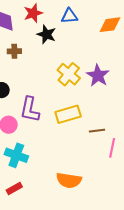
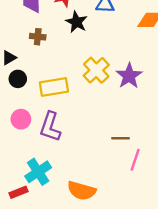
purple L-shape: (30, 109) -> (50, 127), moved
yellow rectangle: (68, 114) -> (54, 87), moved
cyan cross: (16, 155) -> (38, 172), moved, turned 30

